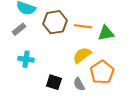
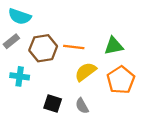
brown hexagon: (55, 22) -> (43, 48), moved
orange line: (83, 26) -> (74, 47), moved
orange pentagon: (102, 72) -> (121, 80), moved

